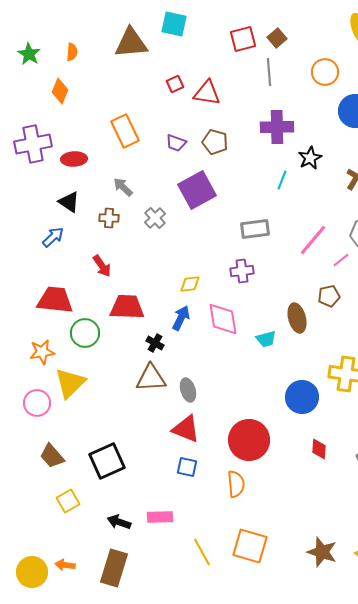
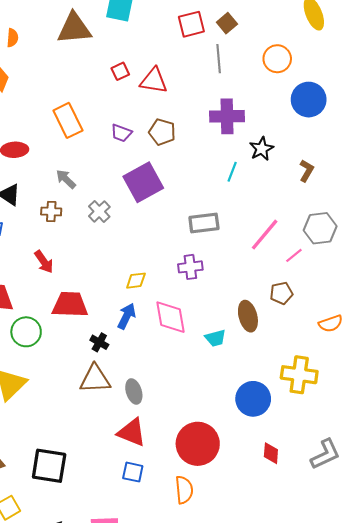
black square: (107, 461) -> (49, 466), turned 33

